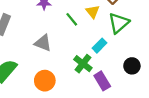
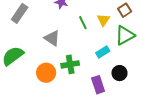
green cross: (83, 64) -> (70, 64), moved, turned 30
black circle: (132, 66) -> (119, 73), moved

